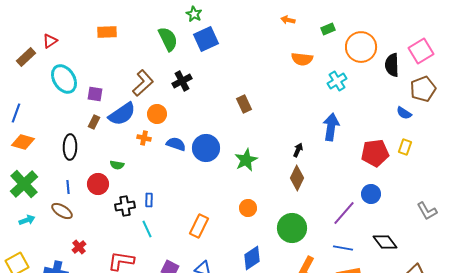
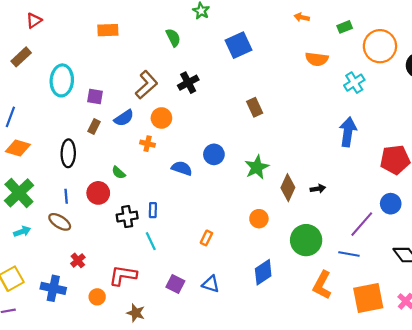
green semicircle: (168, 39) -> (173, 38), size x0.7
blue square: (206, 39) -> (239, 45), moved
red triangle: (50, 41) -> (34, 20), moved
cyan ellipse: (64, 79) -> (62, 80), turned 36
blue semicircle: (122, 114) -> (124, 118), size x0.7
blue semicircle: (176, 144) -> (182, 168), moved
blue circle: (206, 148) -> (214, 154), size x0.7
black arrow: (298, 150) -> (318, 189), moved, turned 56
green semicircle: (117, 165) -> (119, 173), turned 32
brown diamond: (297, 178) -> (288, 188), moved
orange rectangle: (199, 226) -> (206, 238), size x0.6
blue line: (343, 248) -> (349, 254), moved

